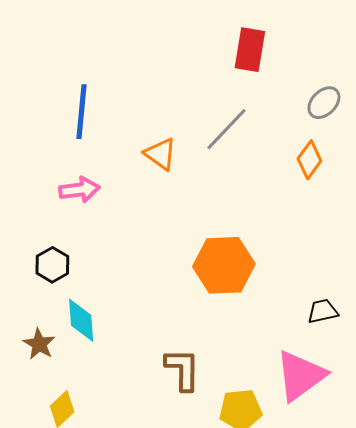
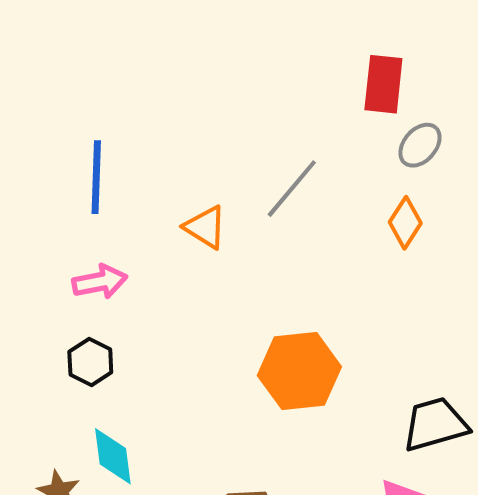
red rectangle: (250, 50) -> (383, 84), moved
black hexagon: (52, 265) -> (90, 362), moved
black trapezoid: (323, 311) -> (435, 424), size x1.6

